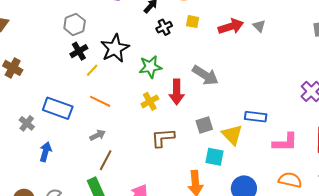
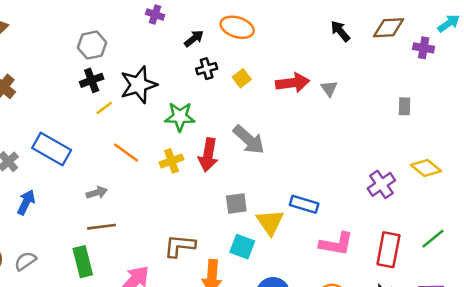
yellow square: (193, 22) -> (242, 78), moved, turned 32
orange line: (100, 101) -> (126, 153), moved
brown L-shape: (163, 138) -> (180, 246), moved
brown line: (106, 160) -> (102, 227), turned 45

